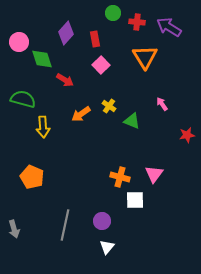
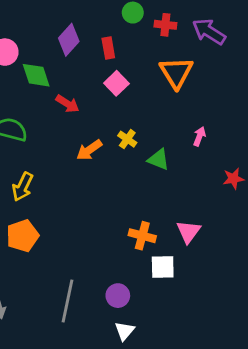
pink arrow: (162, 104) -> (199, 136), turned 56
yellow arrow: (43, 127) -> (23, 187), moved, turned 30
orange pentagon: (32, 177) -> (23, 236), turned 30

